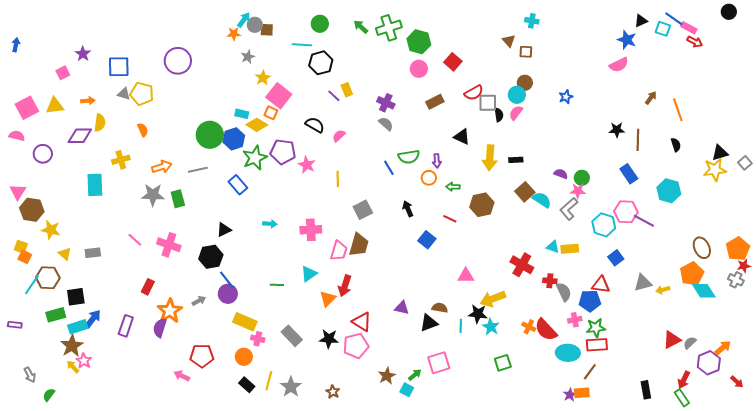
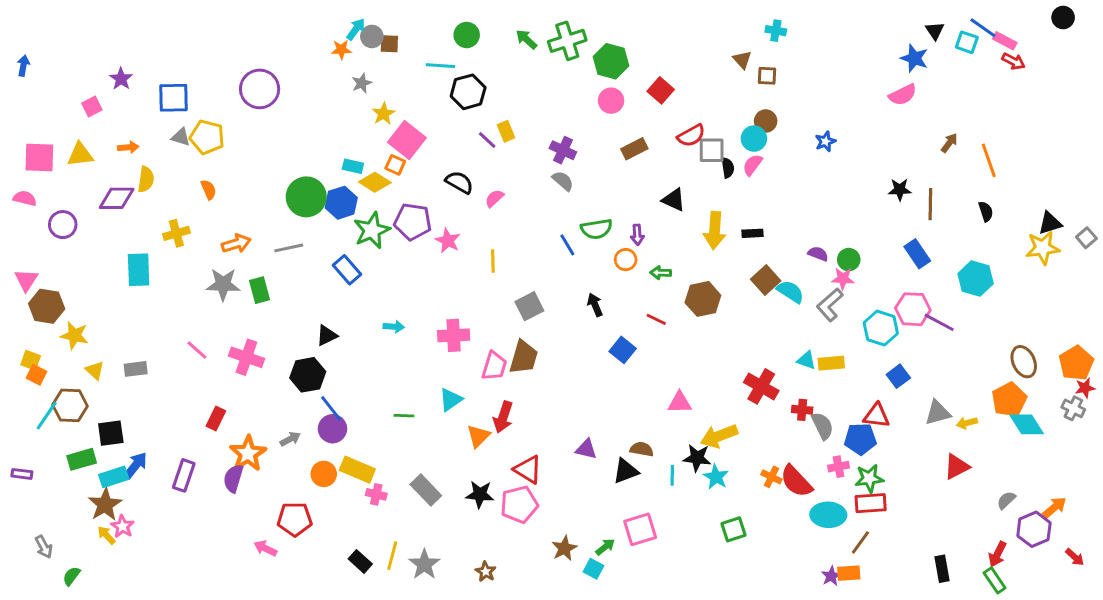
black triangle: (641, 21) -> (935, 31), turned -40
pink square: (27, 108) -> (39, 157), turned 30
red triangle: (672, 340) -> (957, 467), moved
orange circle: (244, 357) -> (324, 474), moved

